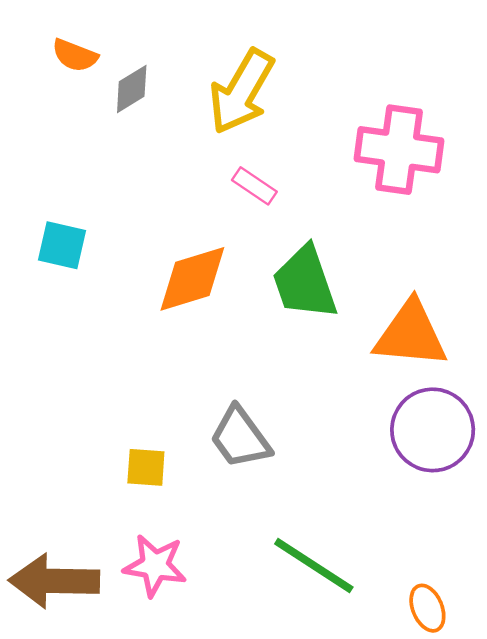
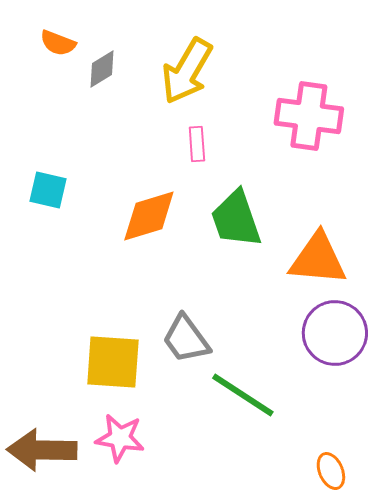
pink rectangle: (254, 186) -> (197, 144), turned 52
yellow square: (146, 467) -> (113, 362), size x1.8
green line: (314, 565) -> (243, 395), moved

